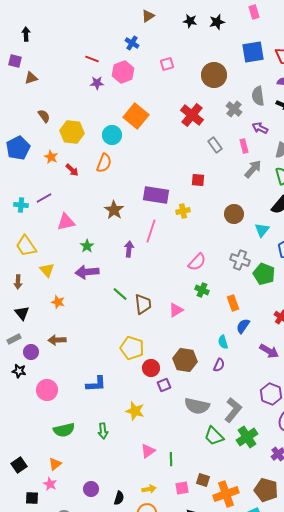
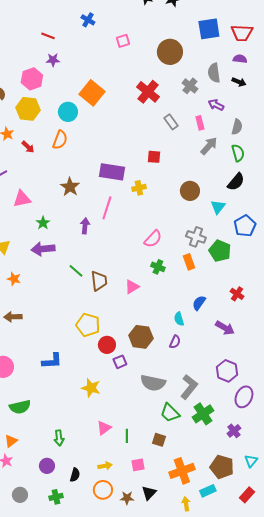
pink hexagon: (123, 72) -> (32, 79), moved
orange rectangle: (233, 303) -> (189, 262), moved
green arrow: (103, 431) -> (59, 438), moved
brown square: (203, 480) -> (159, 440), moved

